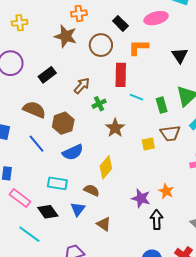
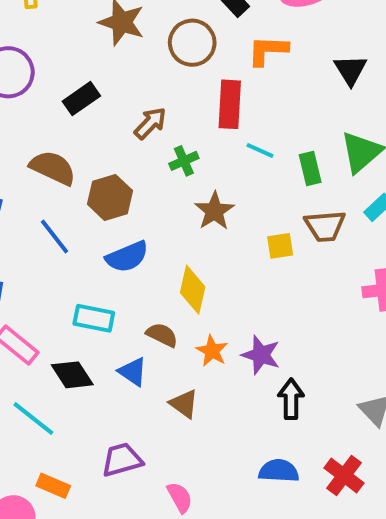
yellow diamond: (106, 167) -> (193, 290), turned -30
orange star: (166, 191) -> (212, 351), moved
blue triangle: (78, 209) -> (133, 372), turned -35

